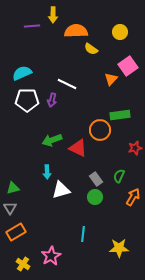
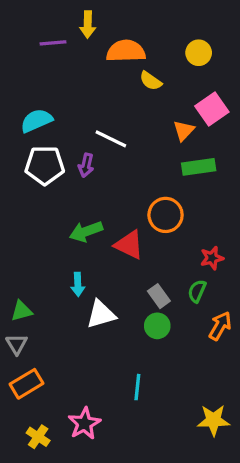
green rectangle: (120, 115) -> (199, 167), moved
red star: (135, 148) -> (212, 258), moved
yellow star: (119, 248) -> (214, 420), moved

